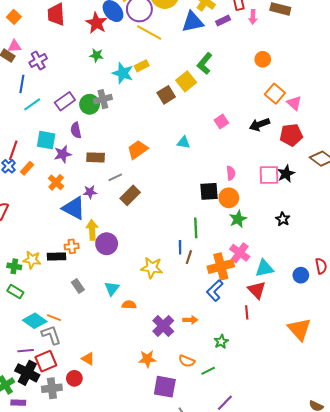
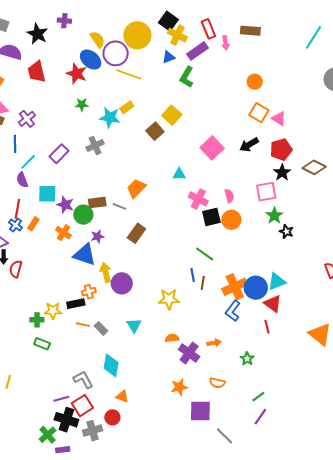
purple rectangle: (223, 21) -> (198, 51), size x1.5
blue triangle: (193, 22) -> (169, 57), size x0.6
orange circle: (263, 59) -> (255, 82), moved
green L-shape: (205, 63) -> (187, 77), moved
green circle: (90, 104) -> (83, 215), moved
pink square: (221, 121) -> (212, 148), size x1.6
purple semicircle: (76, 130) -> (22, 180), moved
purple star: (63, 154) -> (65, 205), turned -30
black star: (286, 174) -> (282, 173), moved
gray line: (115, 177) -> (119, 206), moved, turned 56
green star: (238, 219) -> (274, 216), moved
green line: (196, 228) -> (205, 254), turned -42
pink cross: (240, 253) -> (198, 199), moved
blue circle: (301, 275) -> (256, 288), moved, size x1.5
orange semicircle: (129, 305) -> (172, 338), moved
orange line: (54, 318) -> (83, 325), moved
cyan diamond: (35, 321) -> (111, 365), moved, turned 75
green line: (208, 371) -> (258, 397), moved

